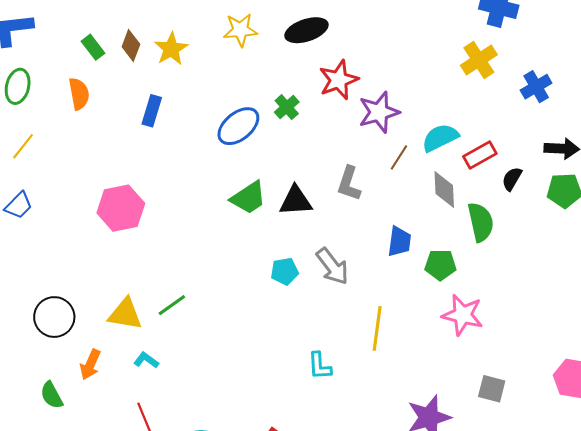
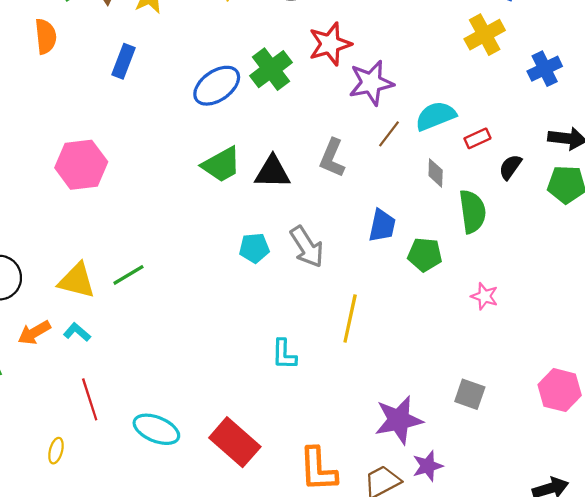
green cross: (287, 107) -> (271, 69), size x1.5
red rectangle: (480, 155) -> (477, 138), size x0.7
gray diamond: (444, 190) -> (436, 173), size x0.7
pink star: (463, 315) -> (484, 296), moved, size x0.6
cyan L-shape: (146, 360) -> (77, 332), moved
orange arrow: (90, 365) -> (34, 333), turned 32

